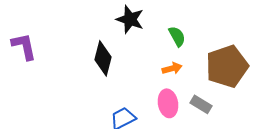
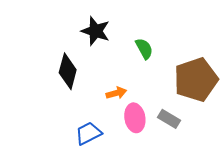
orange arrow: (172, 68) -> (116, 93), moved

